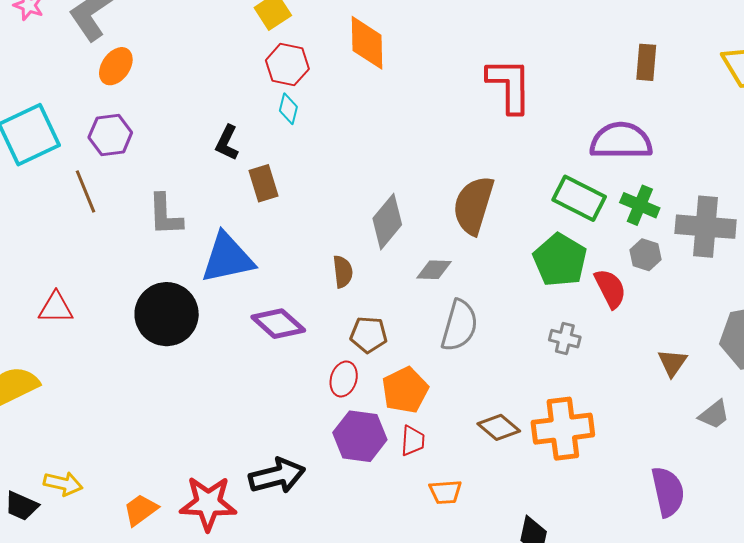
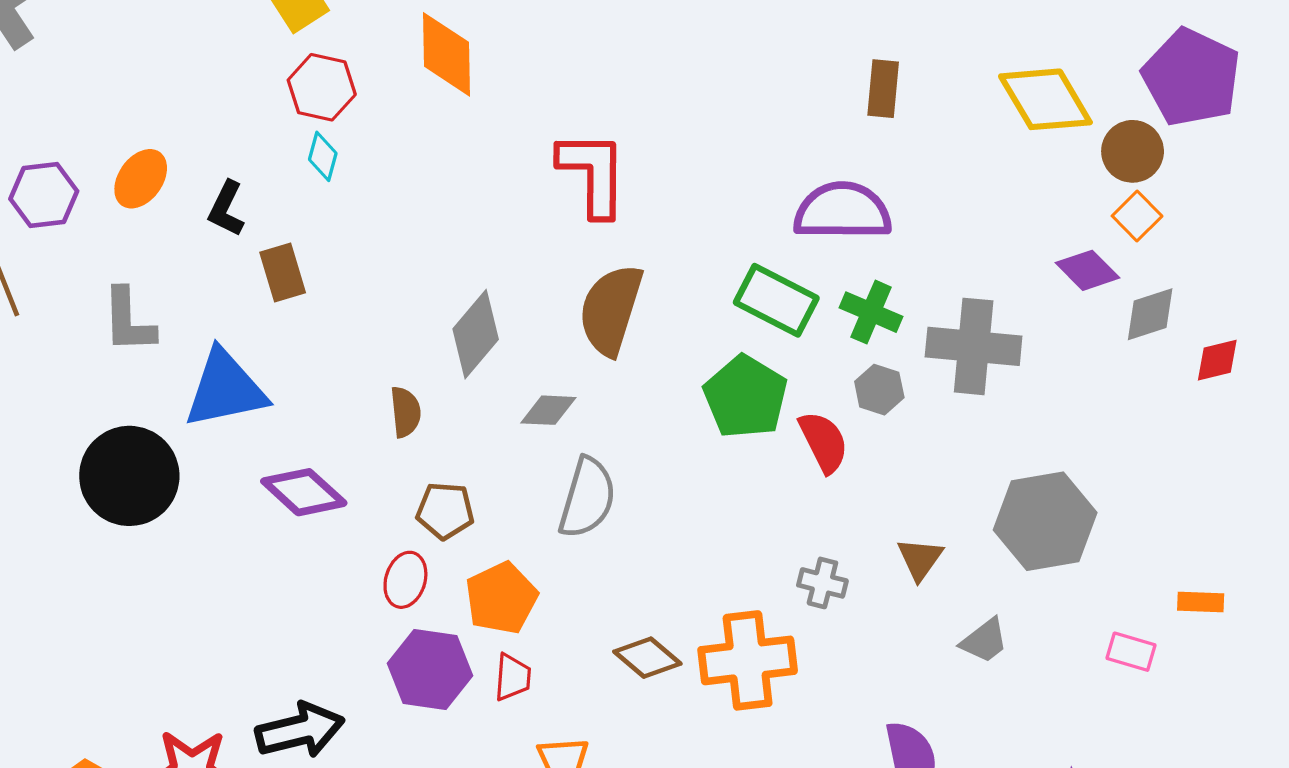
orange ellipse: (116, 66) -> (141, 179), moved
red L-shape: (509, 85) -> (593, 174), moved
gray cross: (565, 339) -> (822, 583), moved

